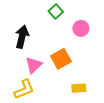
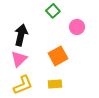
pink triangle: (34, 65) -> (19, 59), moved
yellow rectangle: (79, 88) -> (55, 84), moved

